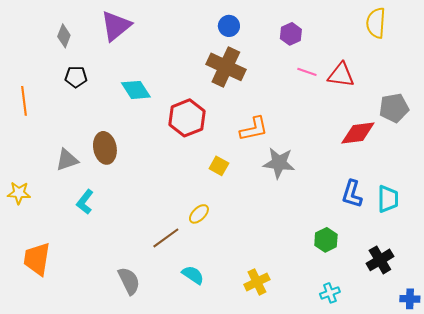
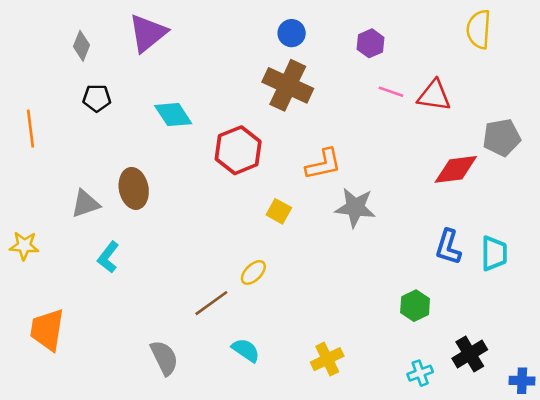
black cross: (380, 260) -> (470, 354), moved

